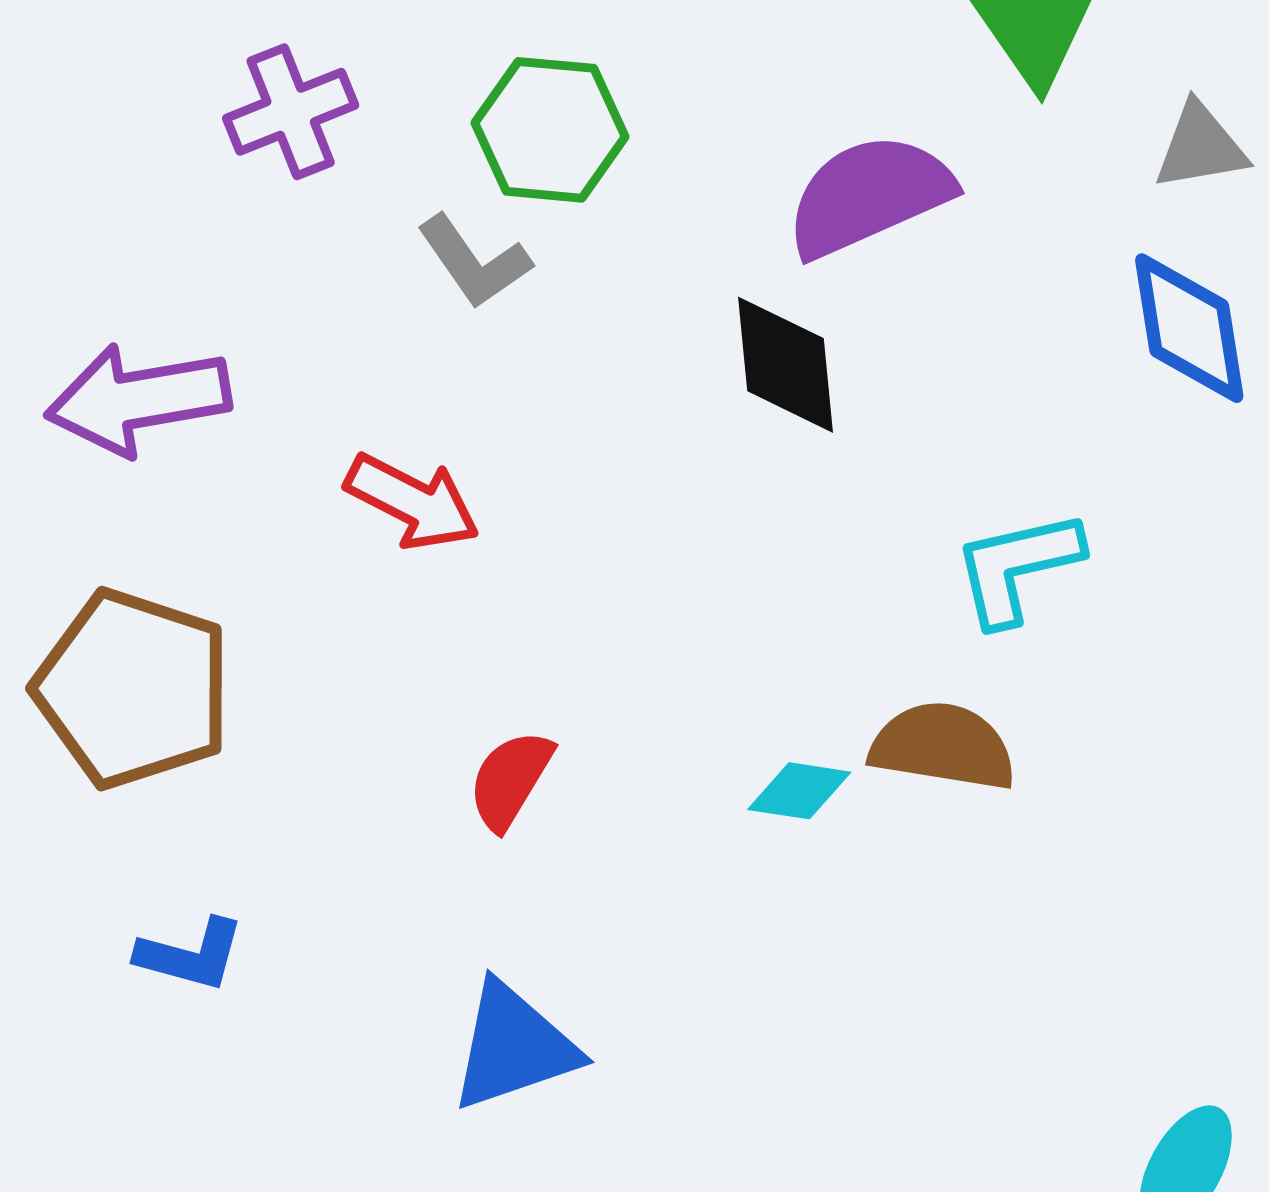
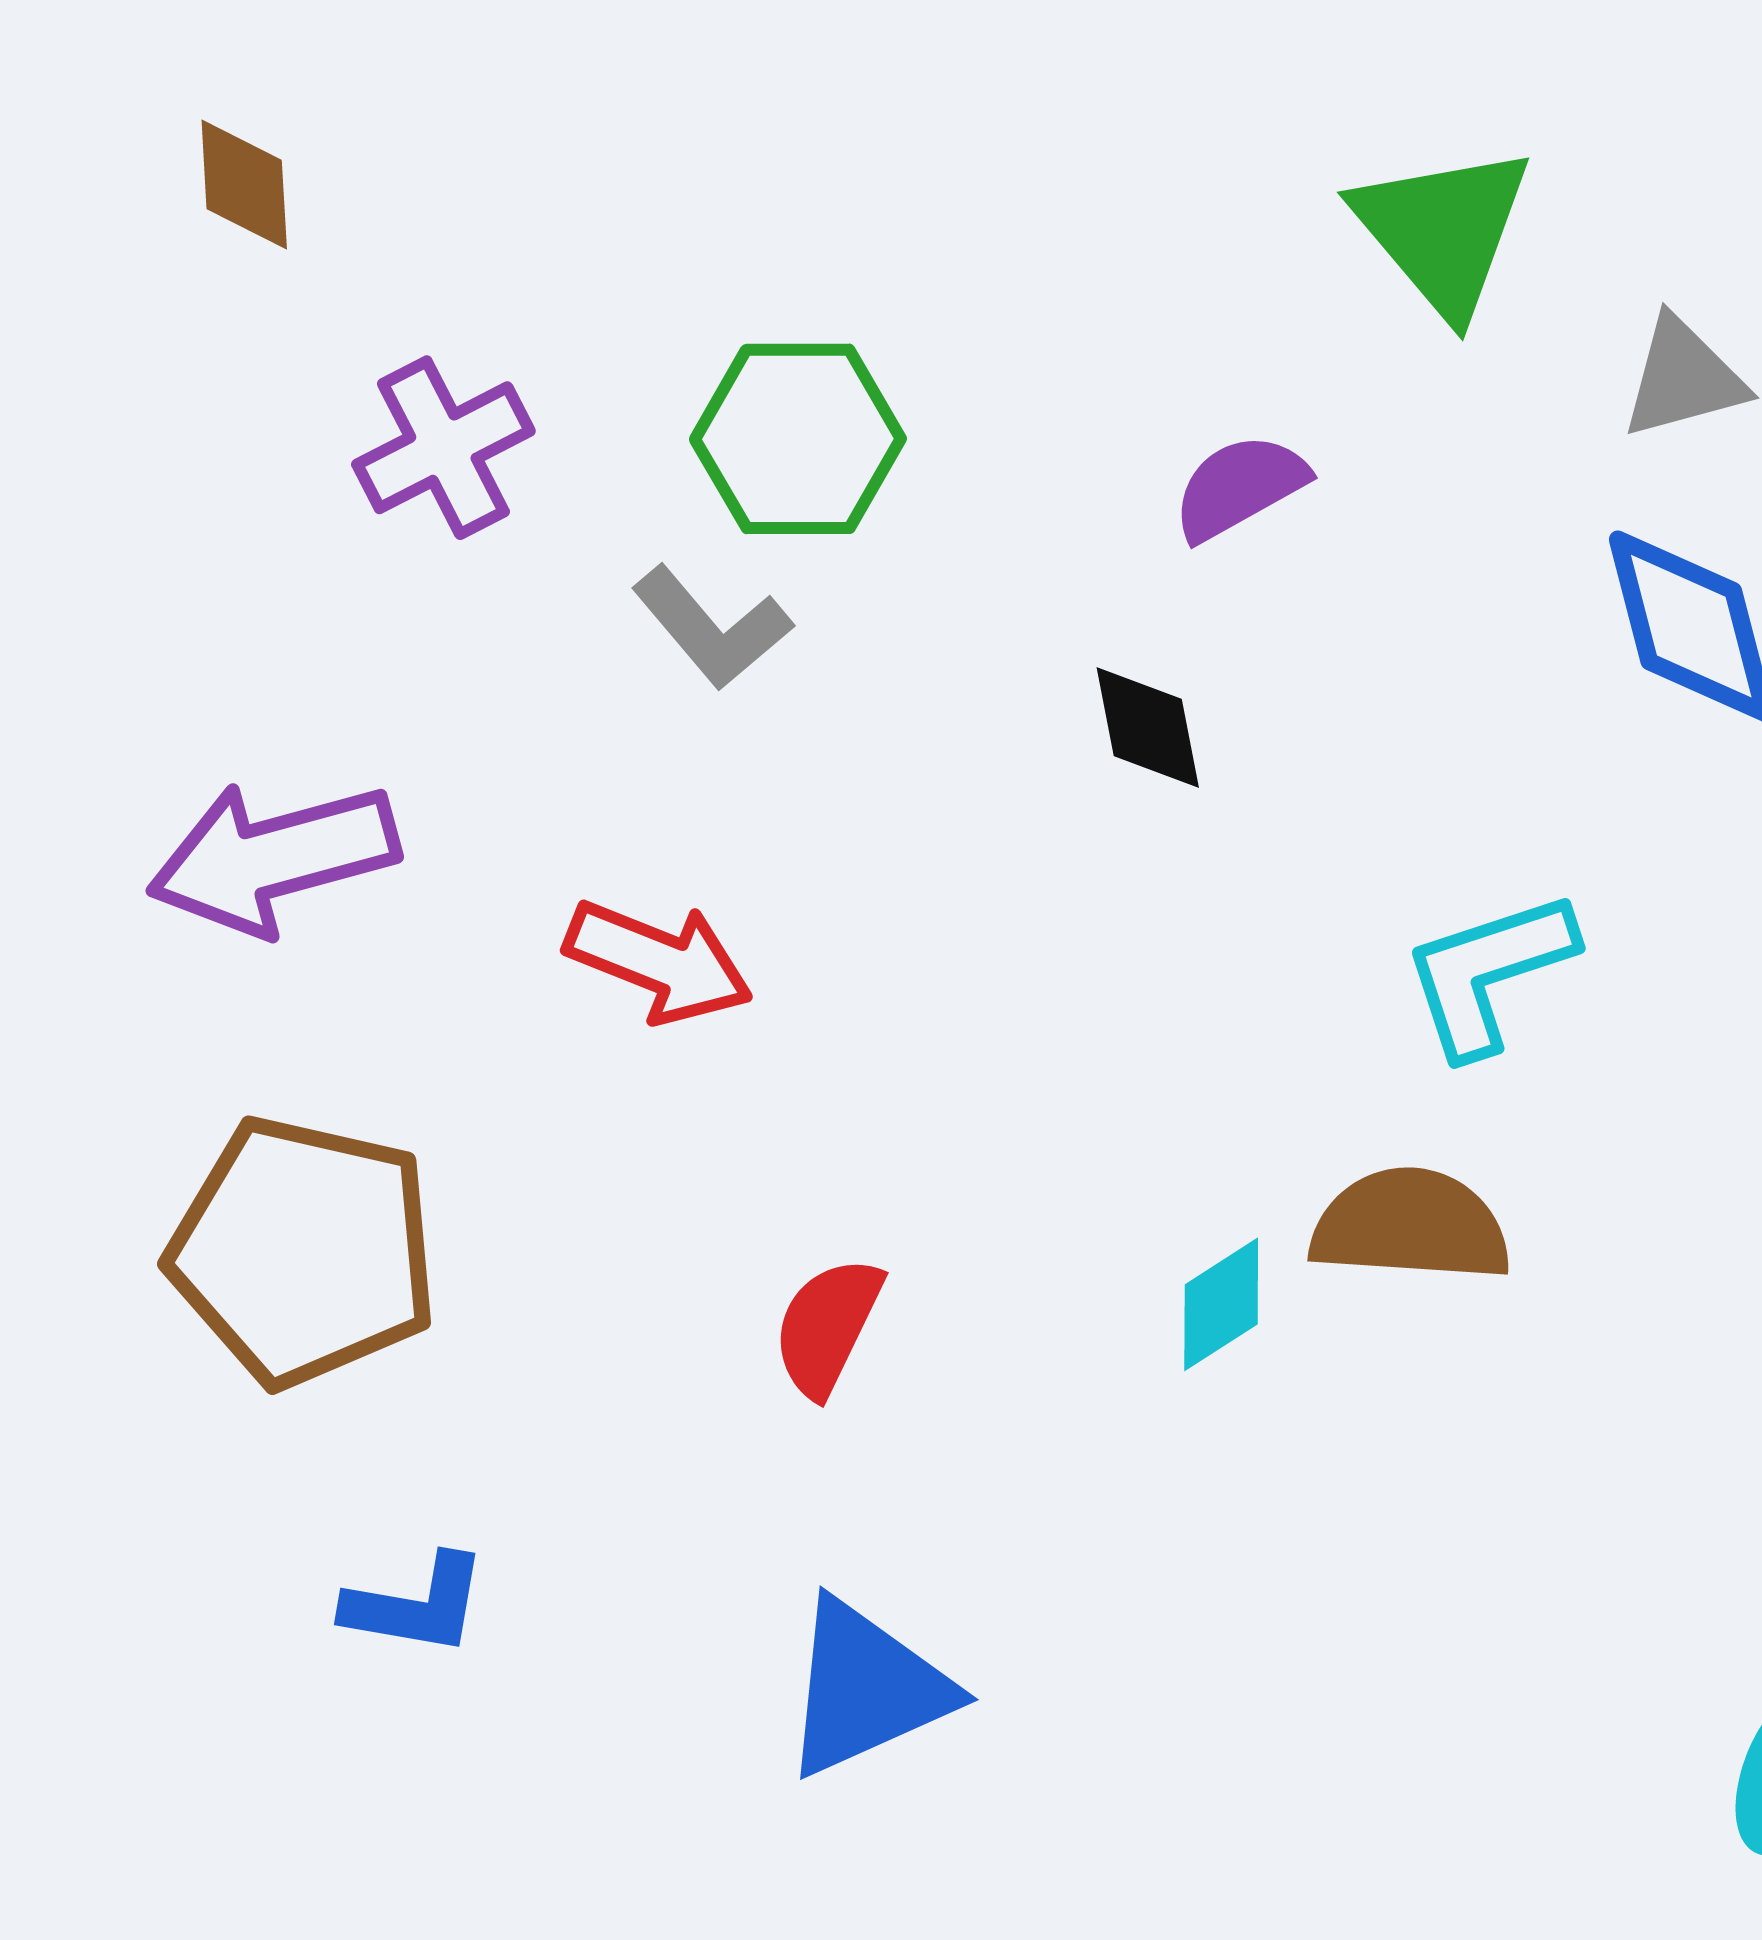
purple semicircle: (869, 195) -> (1240, 487), size x0.6
black diamond: (785, 365) -> (1148, 728), size x0.7
cyan diamond: (799, 791) -> (1221, 1304), turned -36

